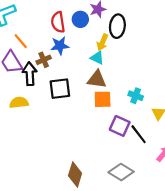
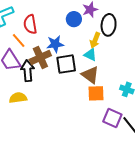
red semicircle: (58, 22) -> (30, 24), moved
brown cross: (44, 60) -> (40, 57), size x1.5
brown triangle: (97, 79) -> (90, 75), turned 30
black square: (60, 89) -> (66, 64), moved

